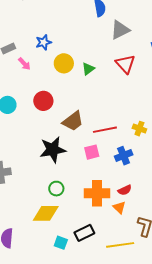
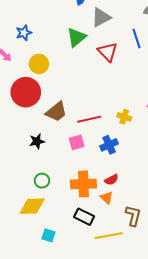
yellow circle: (64, 63) -> (39, 64), moved
green triangle: (88, 69) -> (76, 37), moved, size x1.5
red circle: (43, 101) -> (26, 92), size x1.5
black star: (53, 150) -> (37, 141), size x0.6
black rectangle: (84, 233) -> (84, 217), moved, turned 54

